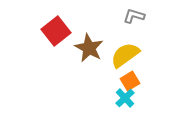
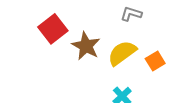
orange square: (130, 81) -> (155, 61), moved

